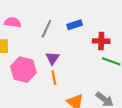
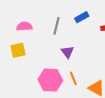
pink hexagon: (23, 70) -> (50, 80), moved
orange line: (54, 78) -> (73, 78), moved

